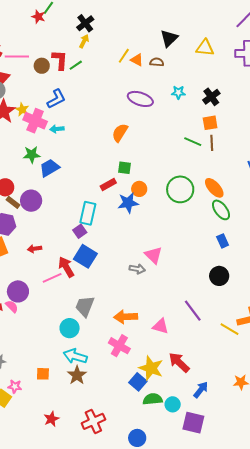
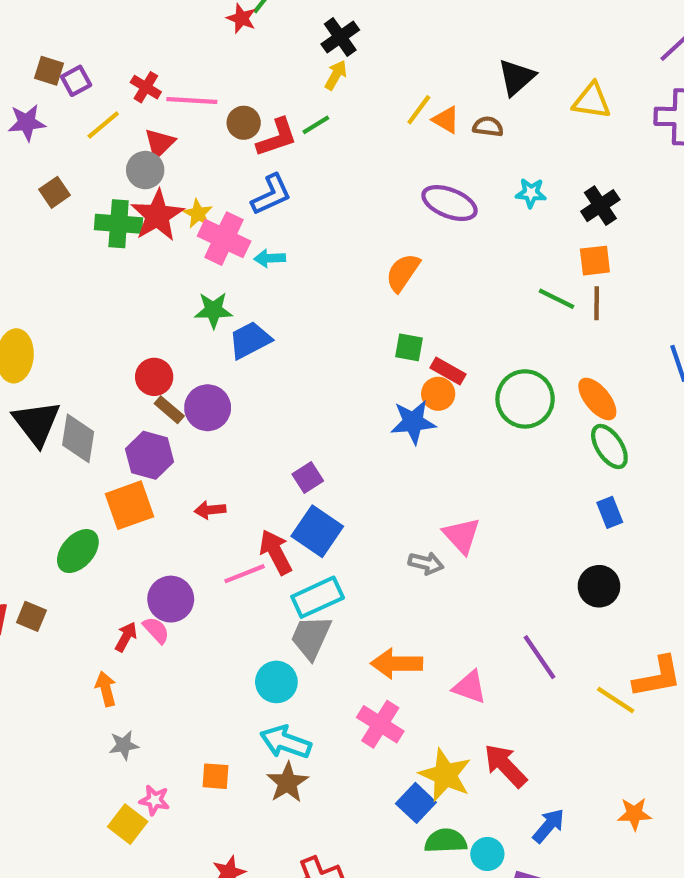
red L-shape: (60, 60) -> (277, 137), moved, turned 65
red rectangle: (108, 185) -> (448, 371), moved, turned 56
cyan rectangle: (88, 213) -> (318, 597), moved, turned 50

